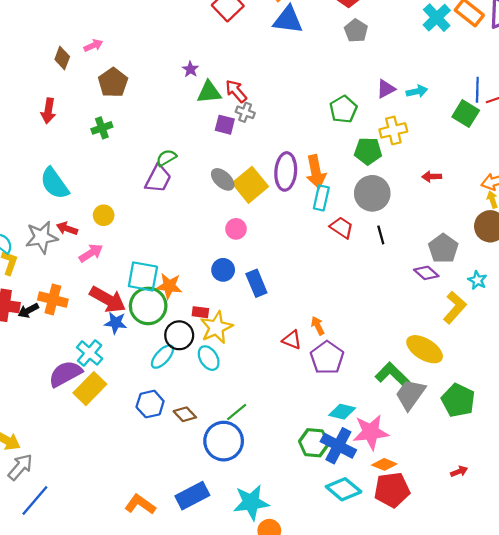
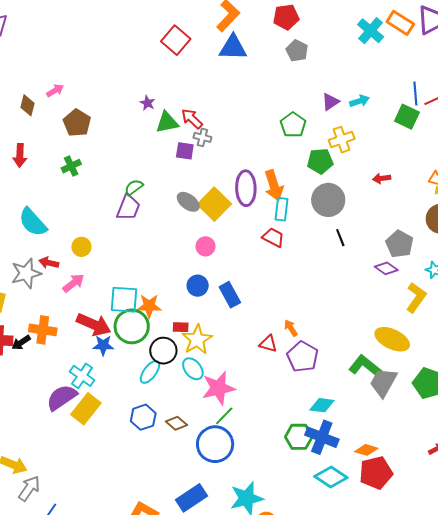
red trapezoid: (342, 228) -> (273, 237), moved
pink star: (371, 432) -> (218, 388), moved

